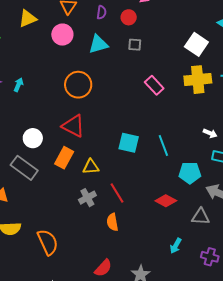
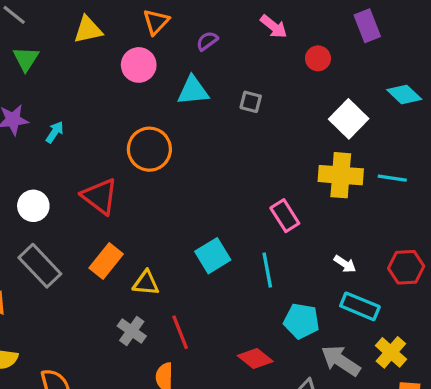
purple semicircle: (102, 12) -> (207, 41), turned -144
red circle: (129, 17) -> (318, 58), moved
pink rectangle: (154, 85) -> (285, 216), moved
red triangle: (73, 126) -> (100, 196), moved
white circle: (33, 138) -> (33, 206), moved
cyan square: (129, 143) -> (213, 256), turned 35
gray cross: (87, 198) -> (132, 331), turned -36

